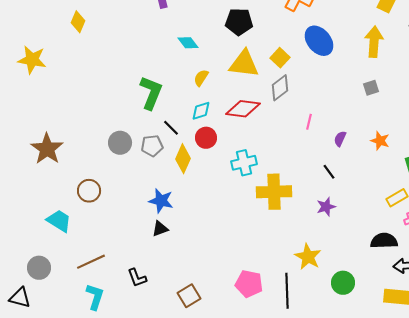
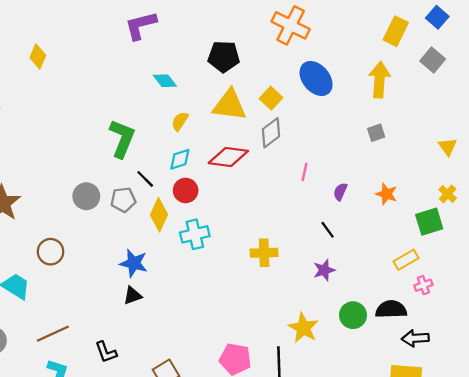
cyan cross: (244, 163) -> (195, 234), moved
yellow cross: (274, 192) -> (264, 253), size x0.7
green circle: (343, 283) -> (353, 315), moved

